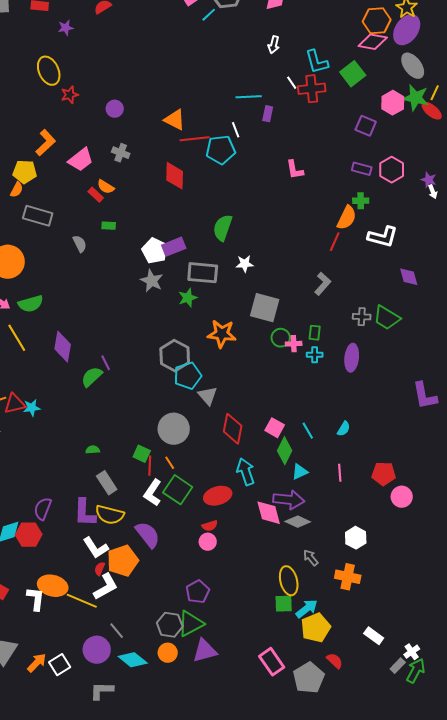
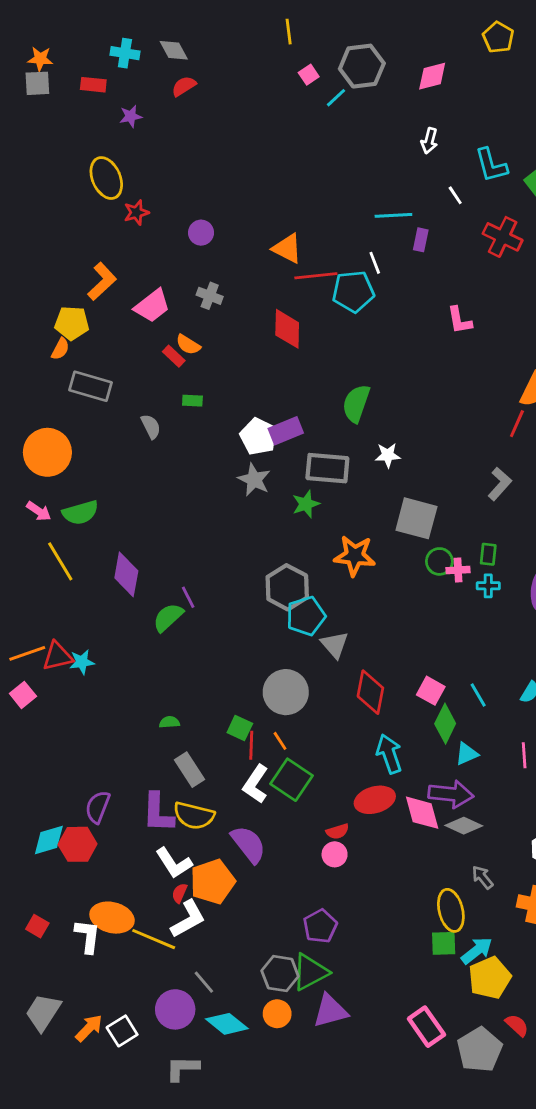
red cross: (312, 89) -> (503, 237), moved, turned 32
red ellipse: (218, 496) -> (375, 800), moved

